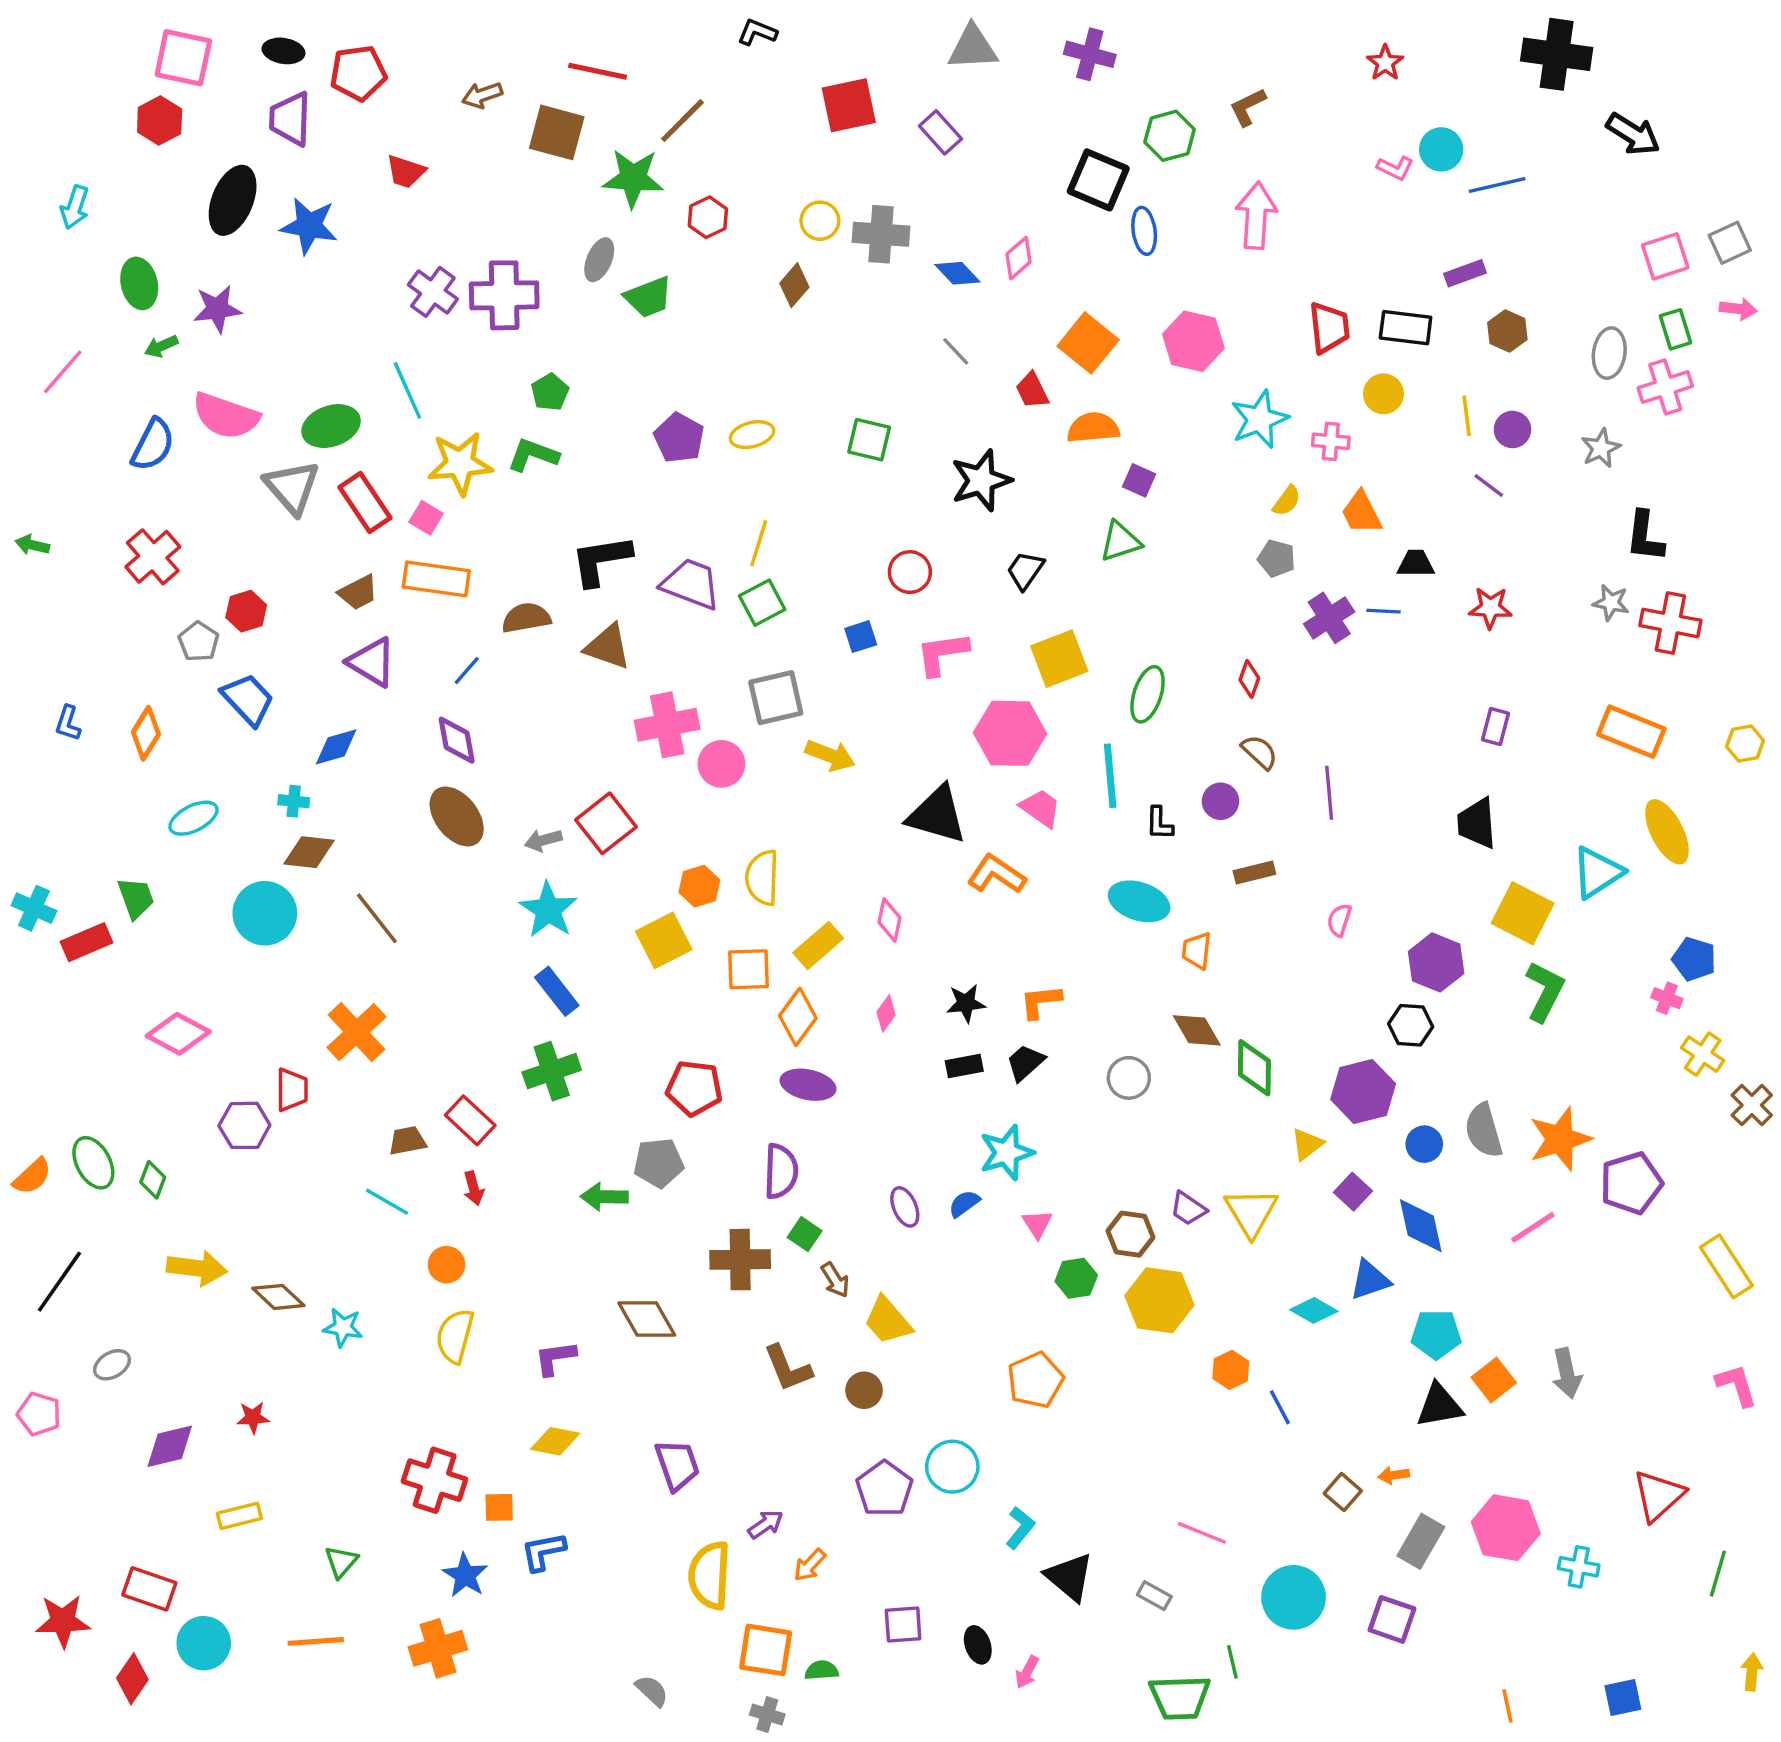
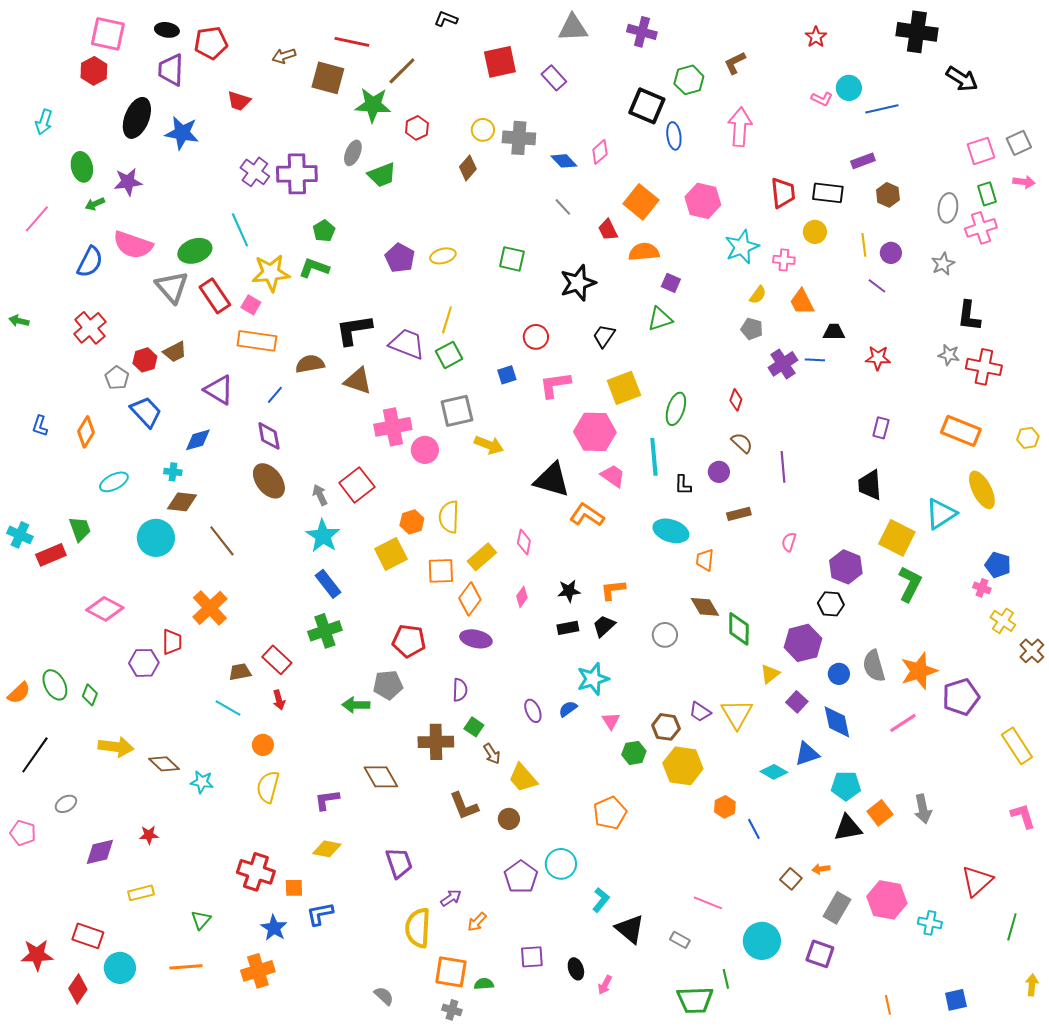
brown trapezoid: (358, 592) -> (175, 352), moved
gray arrow: (543, 840) -> (320, 495), turned 80
purple semicircle: (781, 1171) -> (460, 690), size x0.7

